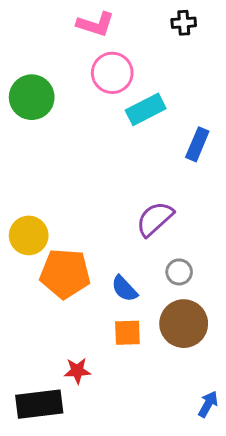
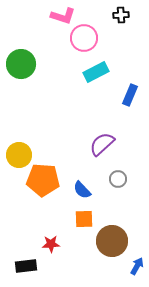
pink circle: (112, 73) -> (84, 38), moved
brown circle: (184, 324) -> (112, 241), moved
black rectangle: (39, 404) -> (26, 266), size x0.7

